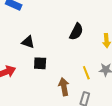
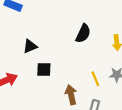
black triangle: (28, 42) -> (30, 46), turned -40

